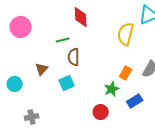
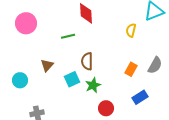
yellow semicircle: (126, 34) -> (131, 30), size x0.6
brown semicircle: (74, 57) -> (87, 61), moved
green star: (112, 89) -> (93, 85), moved

